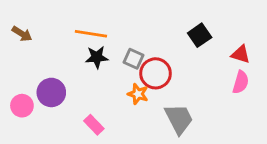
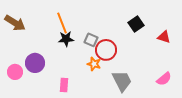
brown arrow: (22, 34) -> (15, 23), size x1.5
orange line: (91, 34) -> (62, 23), turned 60
pink semicircle: (241, 82) -> (164, 79), moved, turned 35
pink rectangle: (94, 125) -> (64, 85), turned 48

